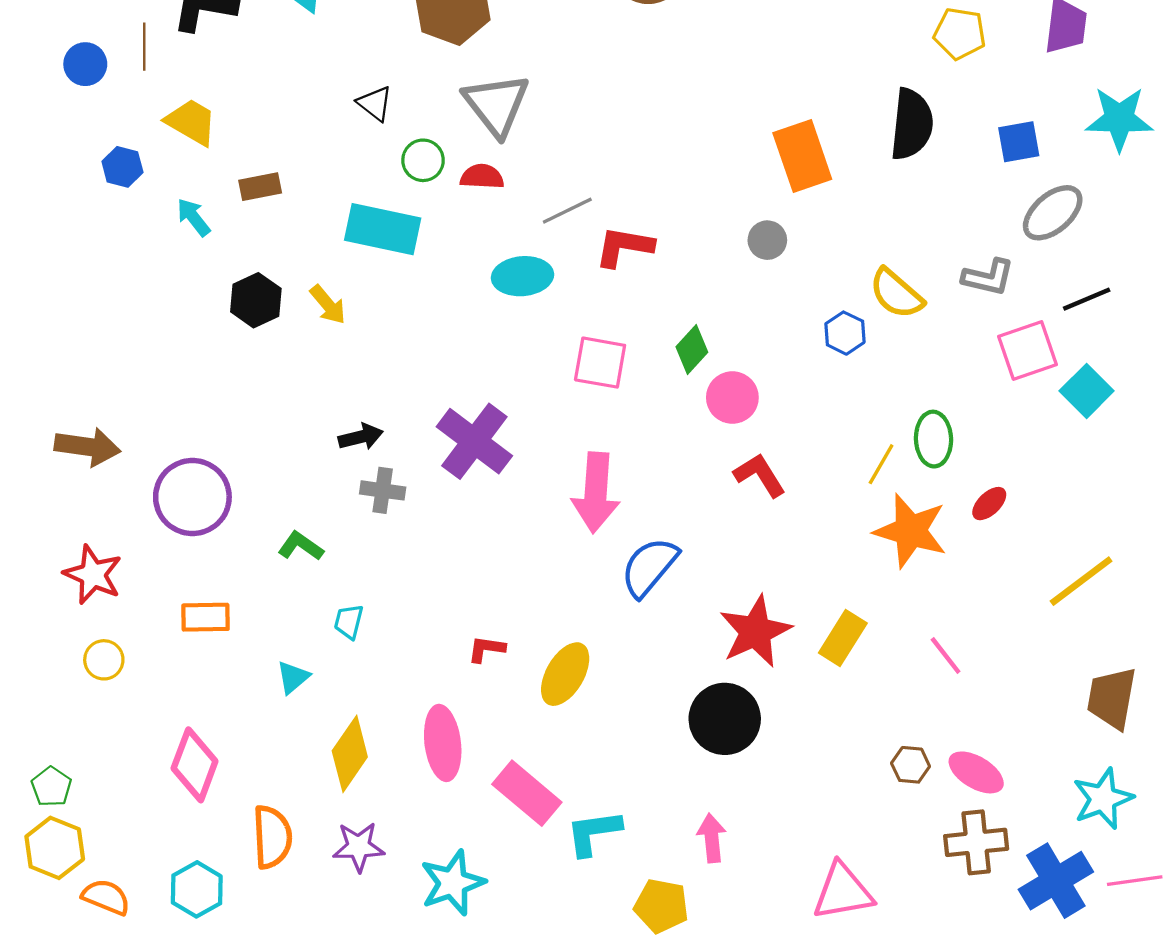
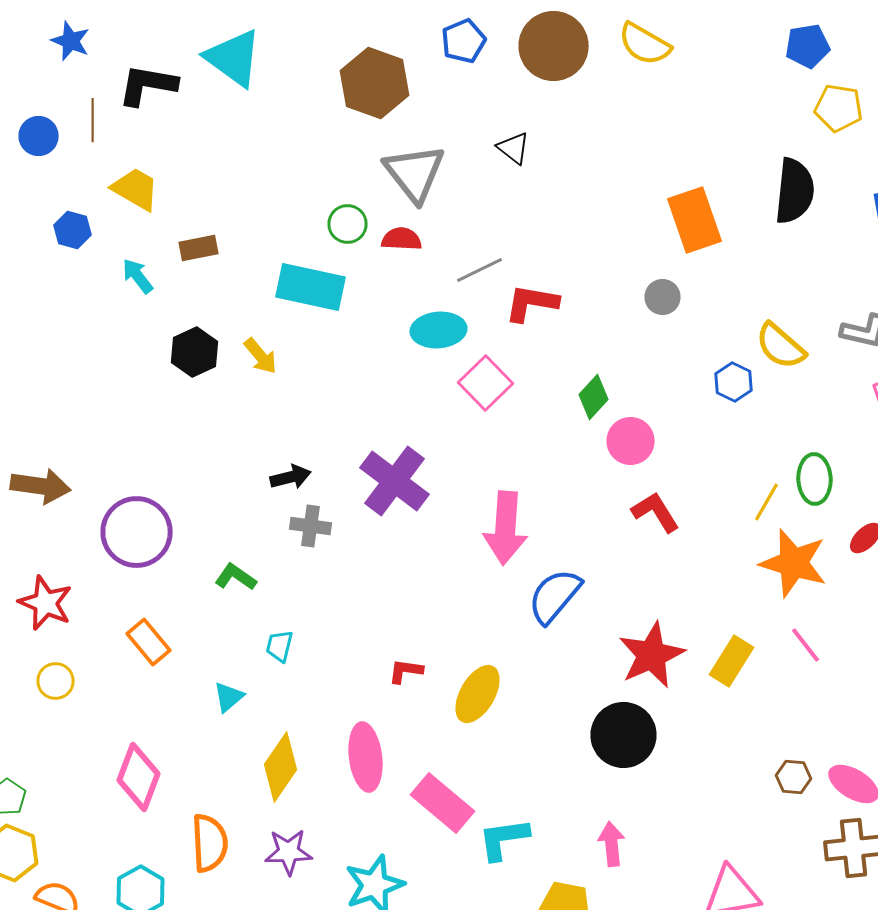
black triangle: (375, 103) -> (514, 148), moved
pink square: (600, 363) -> (486, 383), moved, turned 36
orange rectangle: (206, 617) -> (148, 642), turned 51
pink line: (946, 655) -> (806, 645), moved

